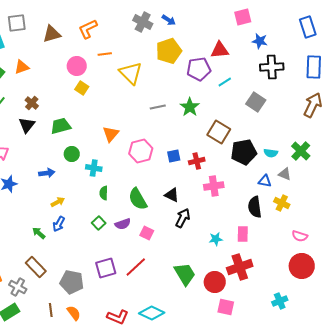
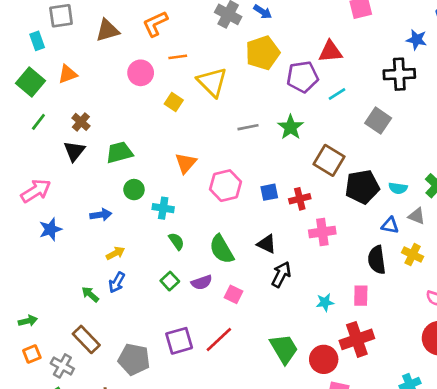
blue star: (260, 41) -> (417, 40), moved
yellow square: (82, 88) -> (174, 102), moved
green semicircle: (104, 193) -> (176, 241), turned 144

